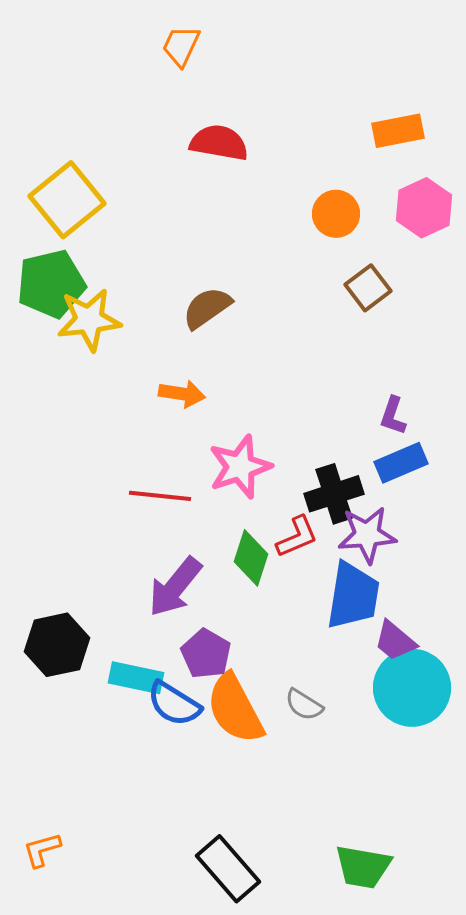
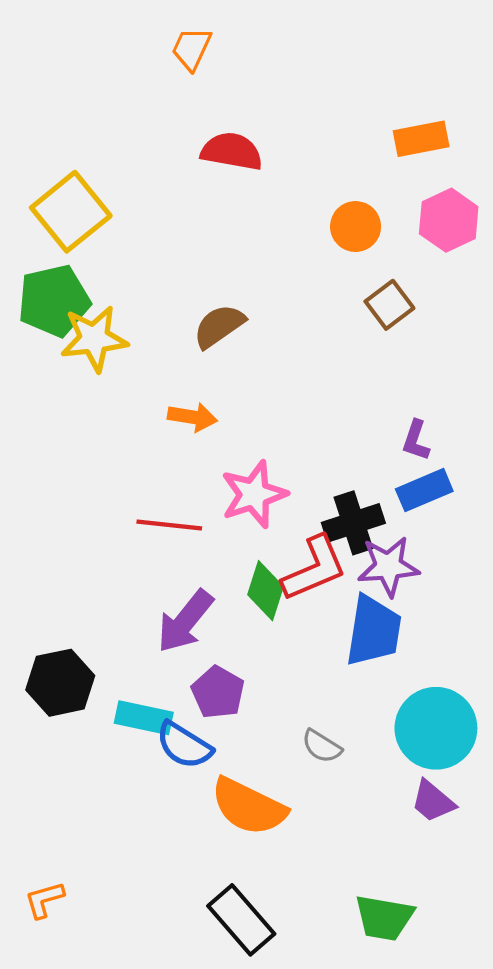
red L-shape: (297, 537) -> (314, 568), size x1.5
purple trapezoid: (395, 641) -> (433, 801), moved
orange semicircle: (235, 709) -> (249, 807), moved, turned -36

